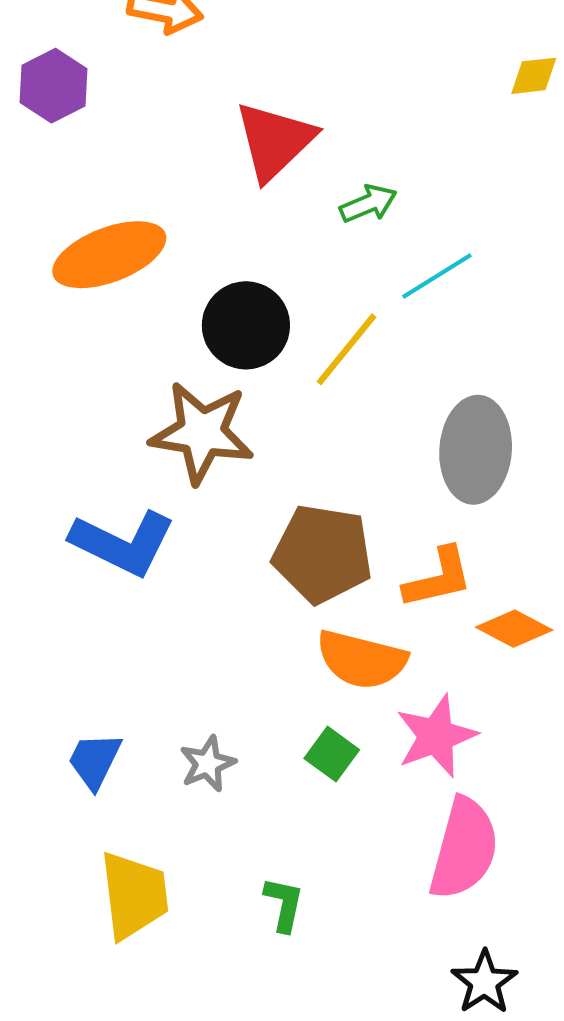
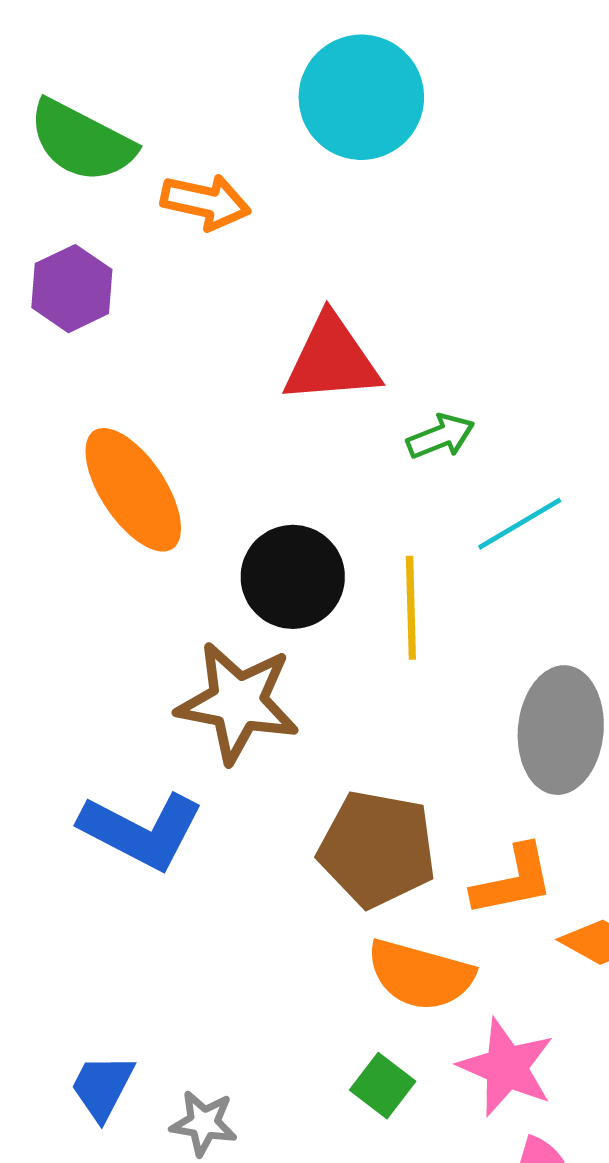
red triangle: (275, 141) -> (331, 360), turned 38
orange ellipse: (109, 255) -> (133, 490), turned 76
yellow line: (347, 349) -> (411, 608), turned -42
pink star: (436, 736) -> (506, 1067), turned -30
gray star: (208, 764) -> (204, 1123), moved, turned 30

